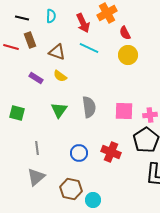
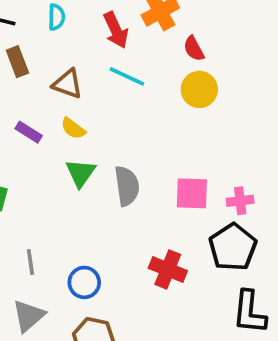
green triangle: (59, 110) -> (81, 173), moved
blue circle: (79, 153) -> (84, 282), moved

